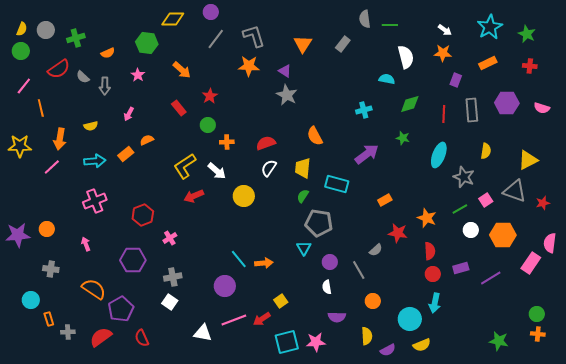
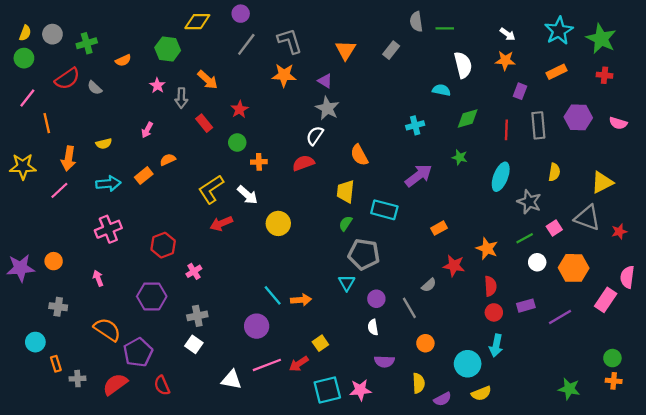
green star: (527, 34) -> (601, 39), size x1.5
gray arrow: (105, 86) -> (181, 98), moved
white semicircle: (269, 168) -> (315, 136), moved

